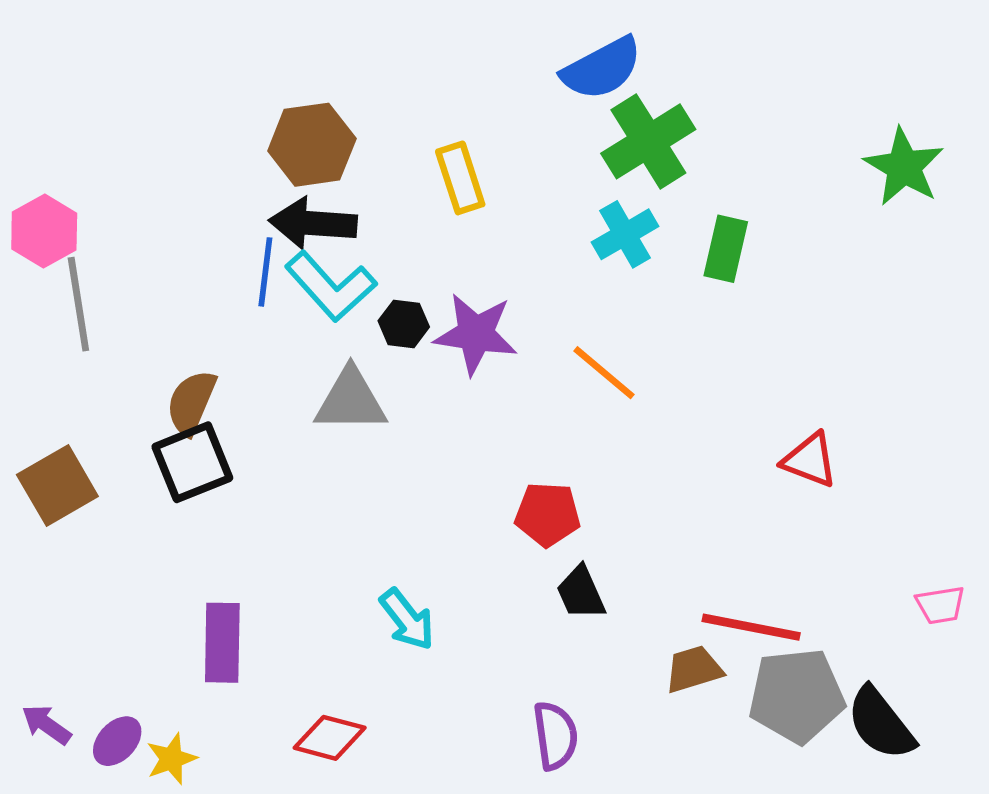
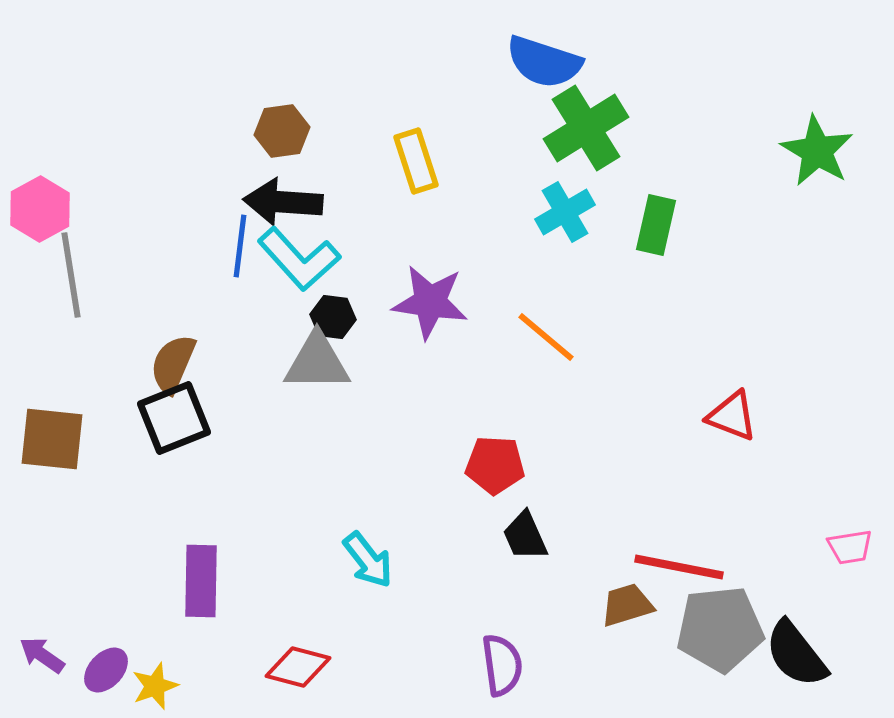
blue semicircle: (602, 68) -> (544, 62), turned 46
brown hexagon: (312, 145) -> (282, 131), size x0.7
black hexagon: (404, 324) -> (333, 317), moved
brown square: (57, 486) -> (52, 439), turned 36

